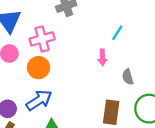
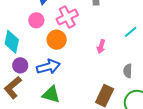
pink cross: (42, 39) -> (67, 17), turned -30
pink arrow: (102, 57) -> (101, 47), moved

